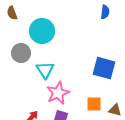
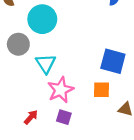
orange square: (94, 104) -> (102, 90), moved

